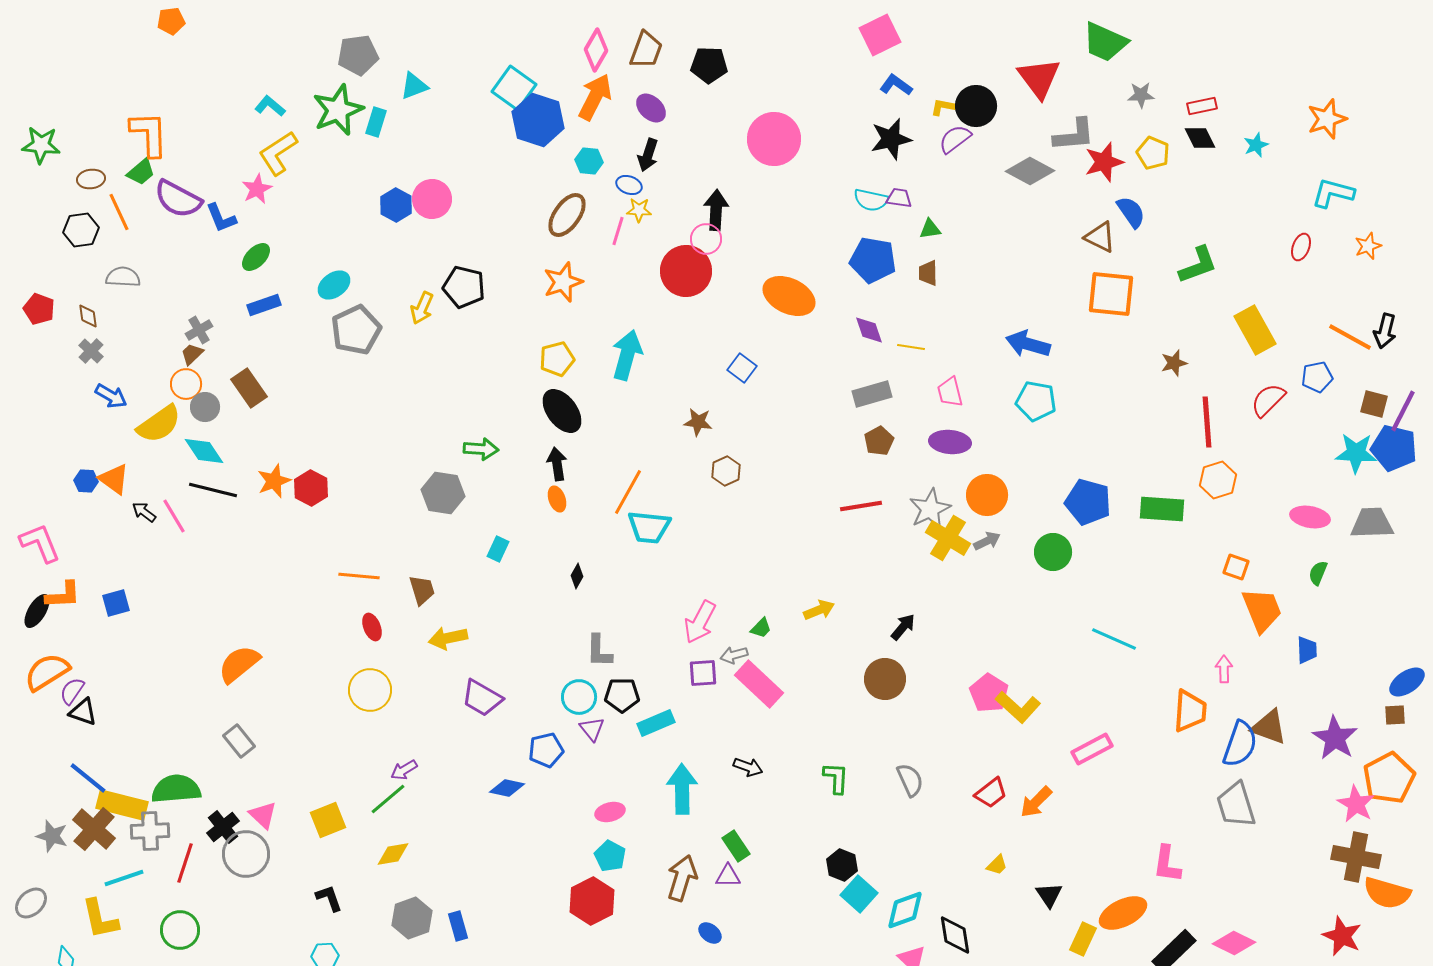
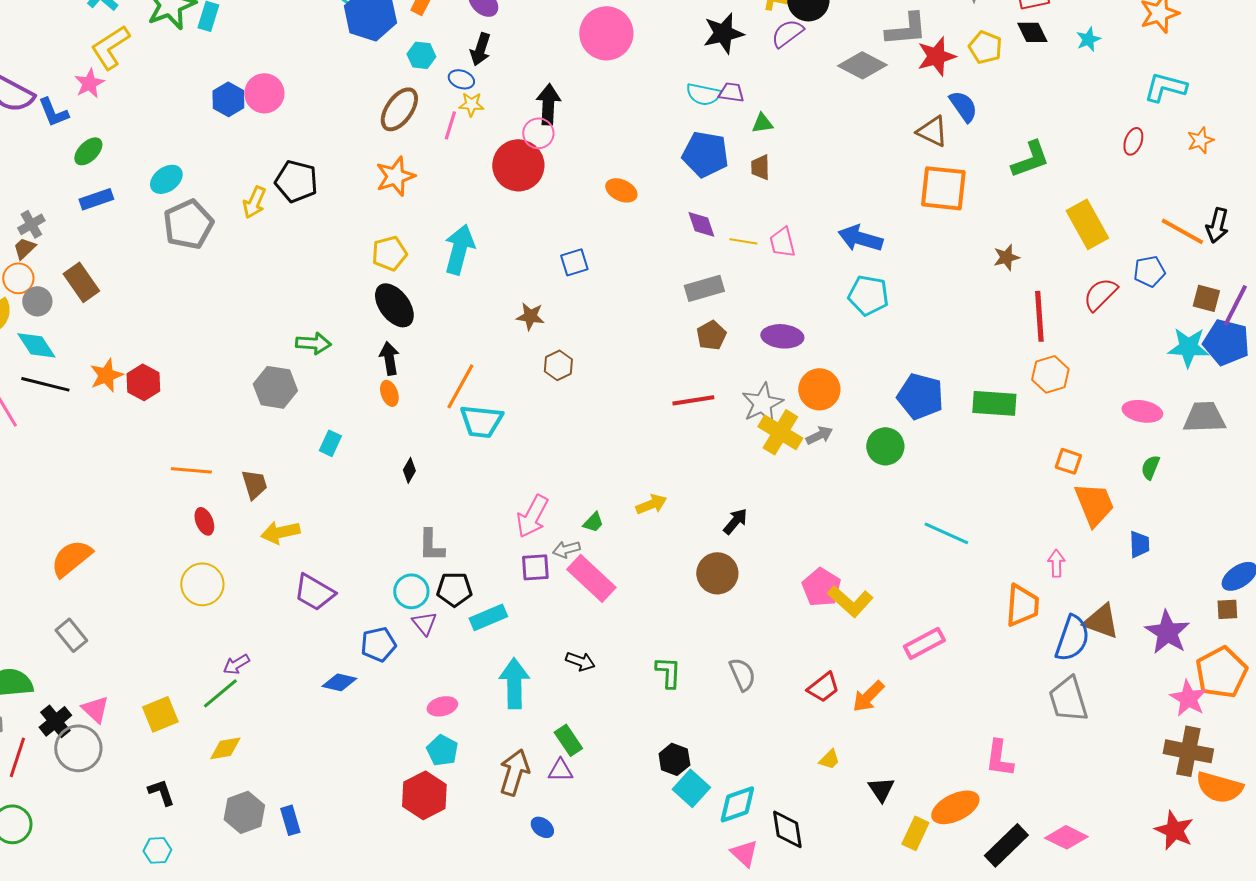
orange ellipse: (789, 296) -> (621, 190), size x0.6
blue square: (742, 368) -> (574, 262), turned 36
pink trapezoid: (950, 392) -> (782, 242), moved

